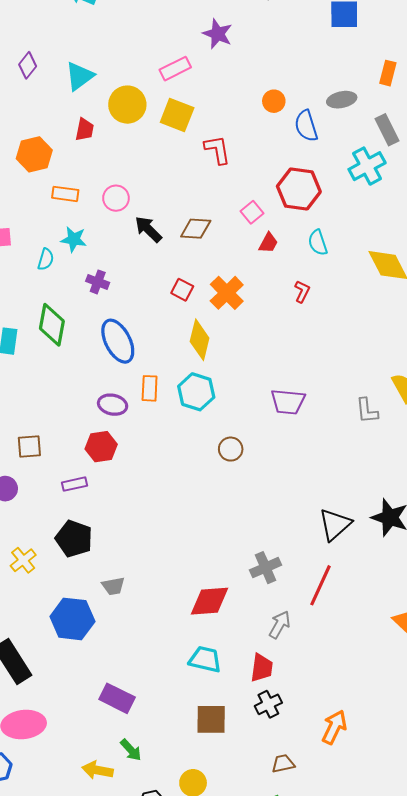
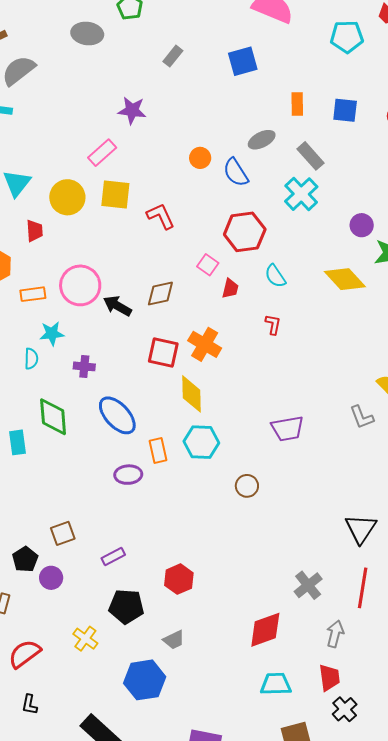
pink circle: (116, 198) -> (80, 285), size x1.6
red square: (182, 290) -> (163, 353), size x1.5
red hexagon: (101, 447) -> (179, 579), moved

